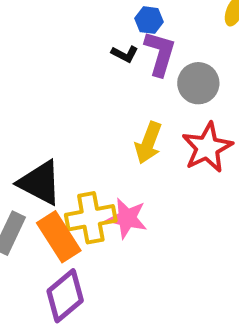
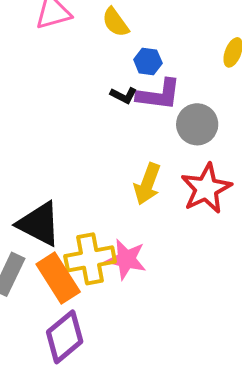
purple L-shape: (160, 53) -> (159, 95), turned 81

